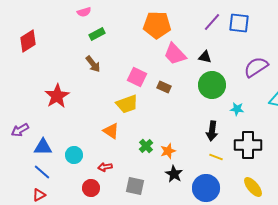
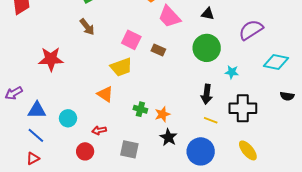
black triangle: (205, 57) -> (208, 14), moved
red star: (57, 96) -> (51, 59), turned 30
green cross: (146, 146) -> (140, 109), turned -32

